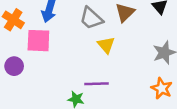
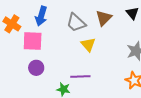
purple circle: (14, 66) -> (36, 68), moved

